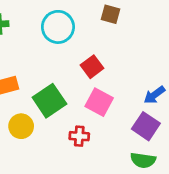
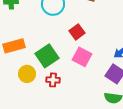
red cross: (79, 136) -> (53, 80), moved

